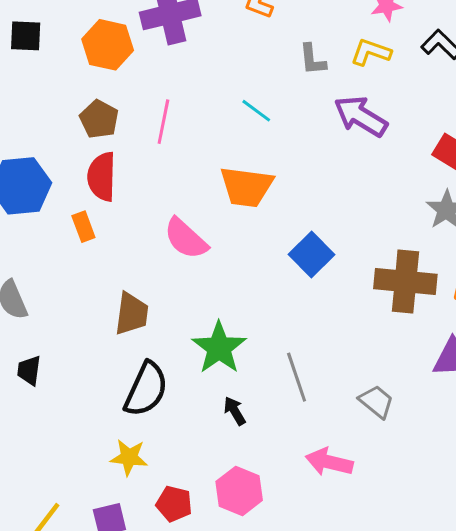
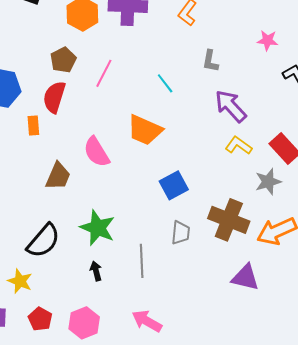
yellow L-shape: (371, 52) -> (239, 145), moved
brown trapezoid: (132, 314) -> (58, 176), moved
green star: (219, 348) -> (98, 228), turned -30
gray trapezoid: (376, 402) -> (181, 233), moved, turned 40

